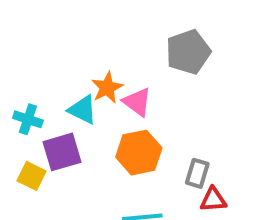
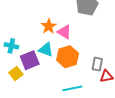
cyan triangle: (83, 110) -> (46, 50), moved
yellow square: (31, 176) -> (16, 73), turned 32

